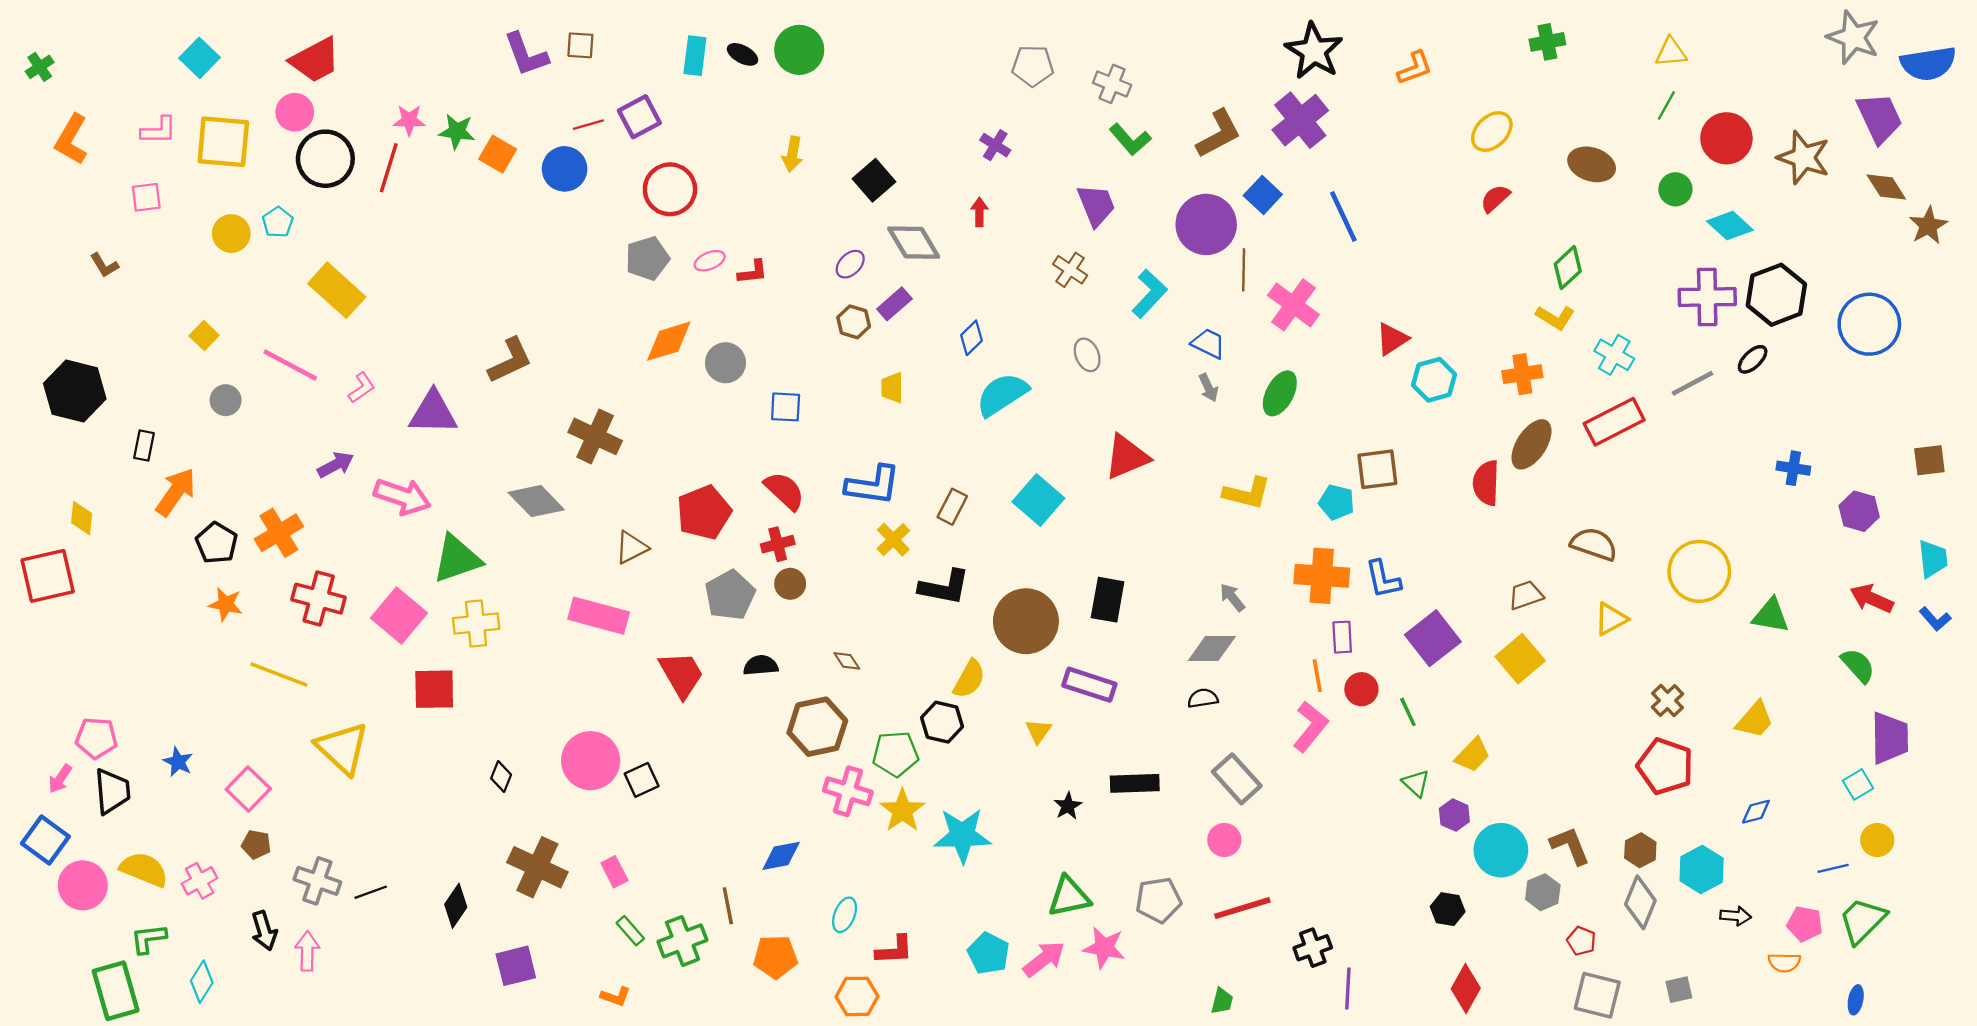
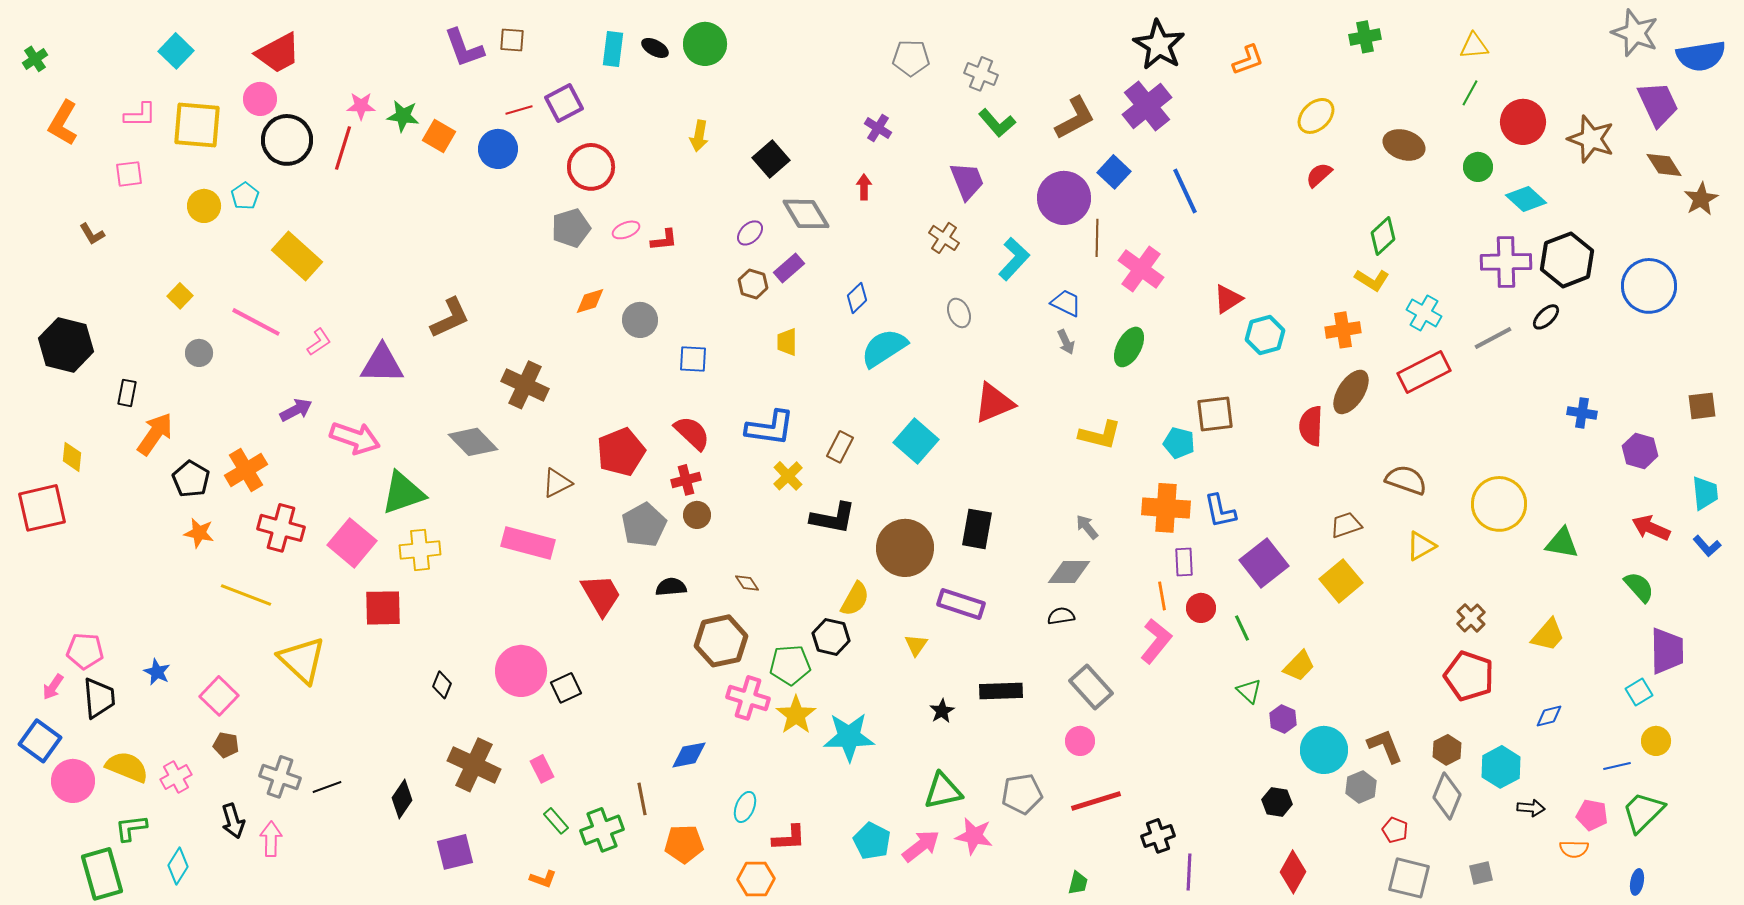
orange diamond: (669, 341) -> (590, 301), size x0.7

